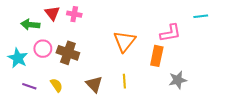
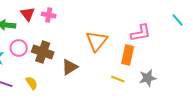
cyan line: (201, 16) -> (178, 20), moved, turned 56
yellow line: (124, 81) -> (118, 79), moved, turned -64
brown triangle: (94, 84) -> (70, 67), moved, turned 42

